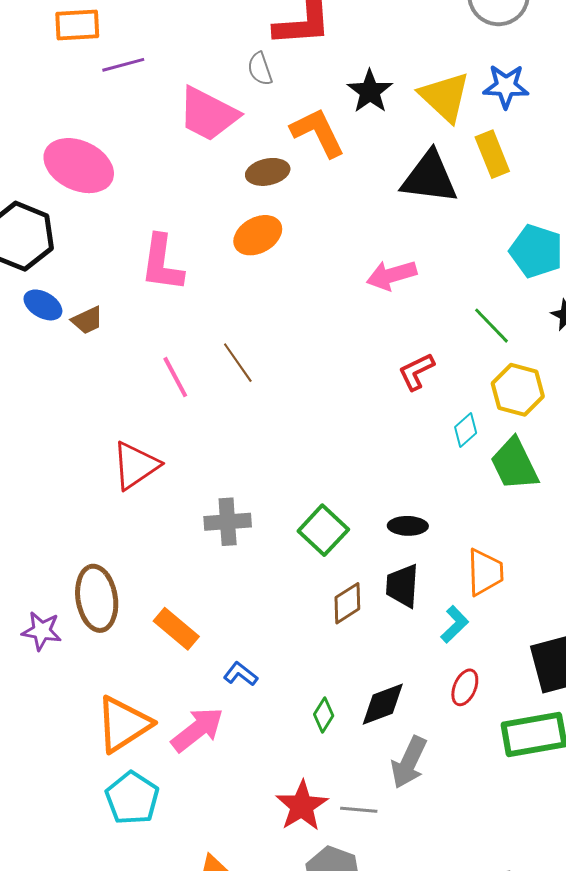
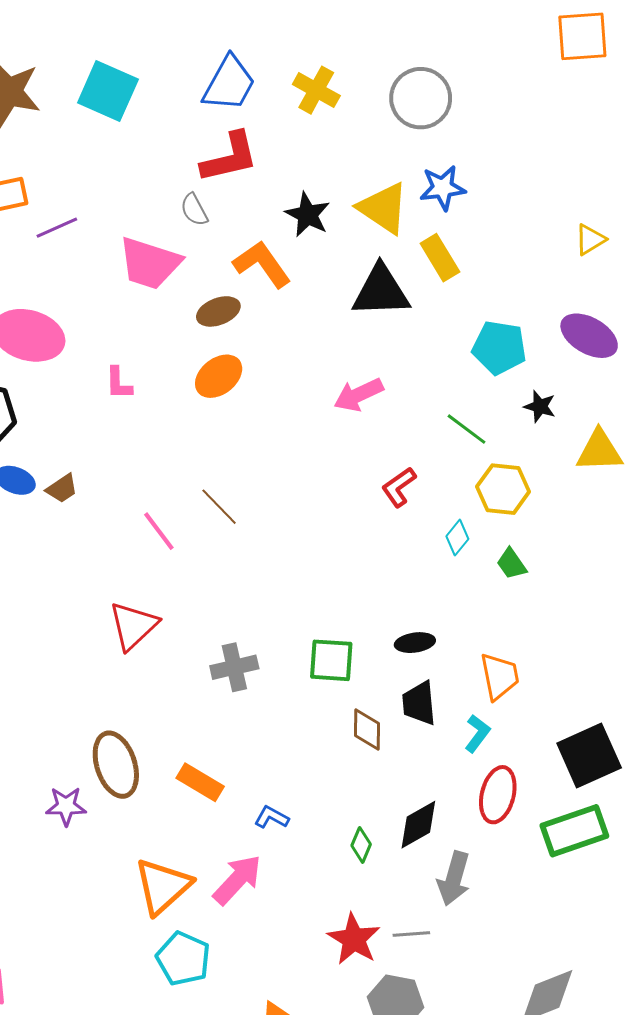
pink L-shape: (162, 263) -> (119, 383), moved, size x0.6
green trapezoid: (514, 464) -> (512, 564), size x0.6
green square: (323, 530) -> (331, 660), turned -30
brown diamond: (347, 603) -> (367, 729), turned -48
red ellipse: (465, 687) -> (498, 795), size x1.5

